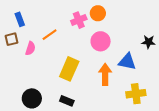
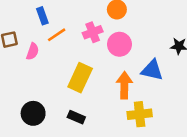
blue rectangle: (20, 19) -> (42, 16), moved
pink cross: (79, 20) -> (93, 32), moved
yellow cross: (136, 94) -> (140, 114), moved

